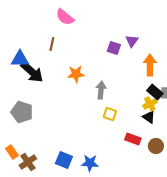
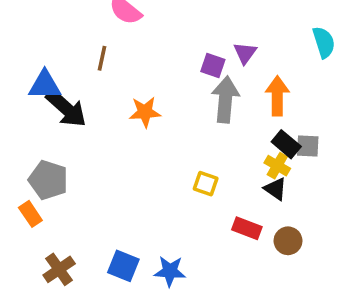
gray arrow: (101, 90) -> (225, 99), moved, size x1.4
yellow cross: (150, 104) -> (277, 166), turned -32
orange rectangle: (12, 152) -> (30, 214), moved

